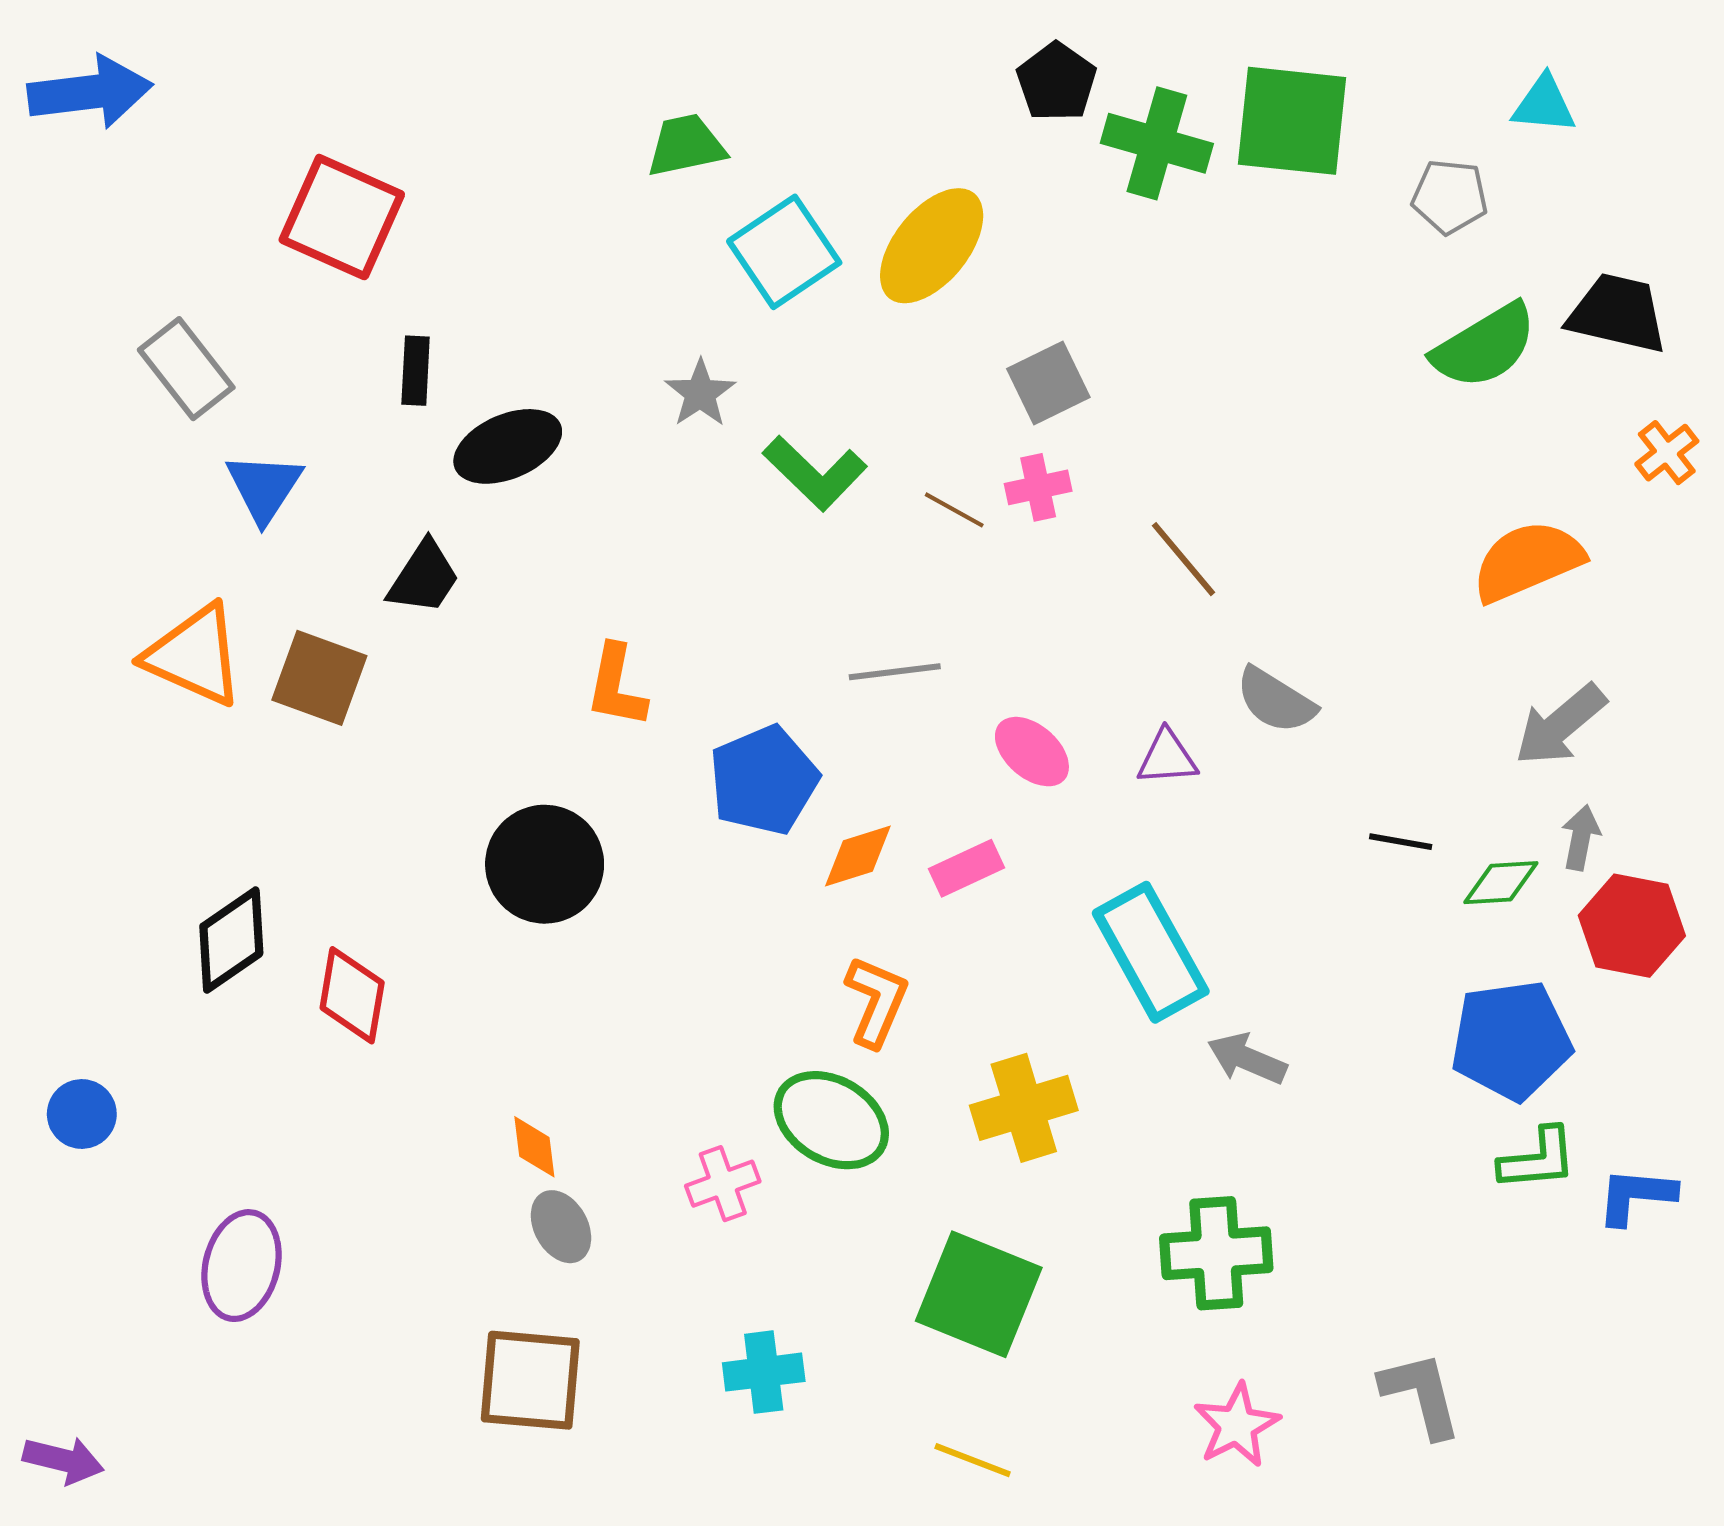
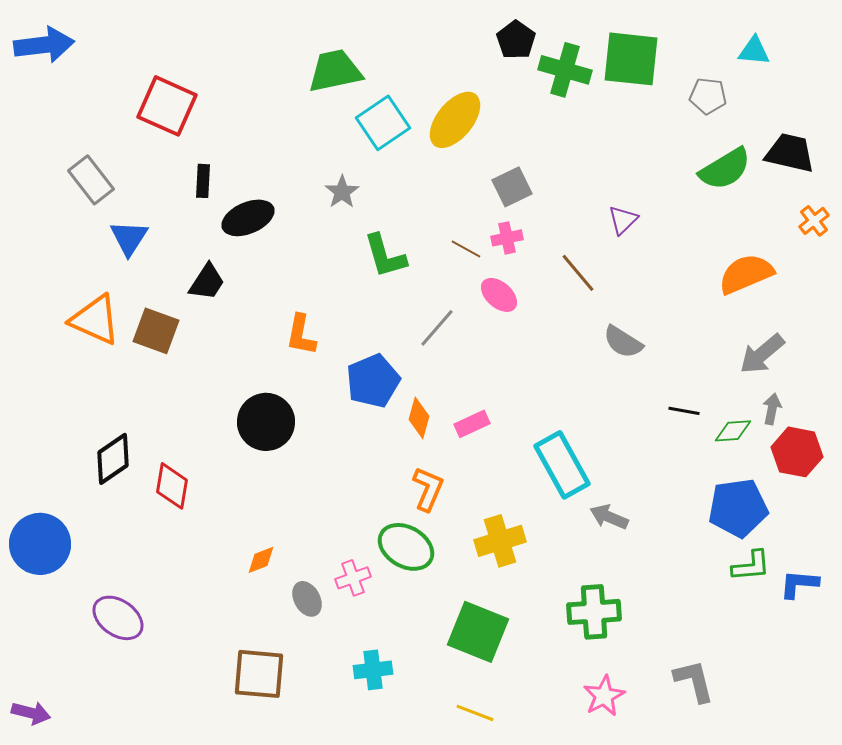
green trapezoid: (686, 145) -> (335, 71), size x1.4
green L-shape: (815, 473) -> (385, 256), moved, turned 30
gray line: (895, 672) -> (437, 328), turned -42
pink ellipse: (1032, 752) -> (499, 295), moved
purple triangle: (1167, 758) -> (623, 220), moved, turned -40
orange diamond: (858, 856) -> (419, 418), turned -57
blue circle: (82, 1114) -> (40, 544), size x1.8
orange diamond: (534, 1147) -> (261, 560), turned 76
gray ellipse: (561, 1227) -> (307, 599), moved
purple ellipse: (242, 1266) -> (118, 618), turned -69

